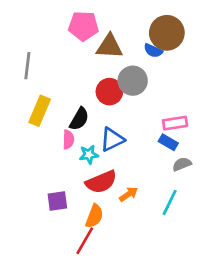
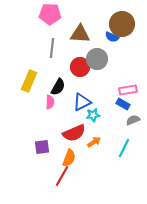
pink pentagon: (83, 26) -> (50, 14), moved
gray line: (27, 66) -> (52, 48), moved
cyan star: (89, 155) -> (93, 115), moved

